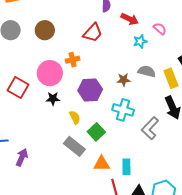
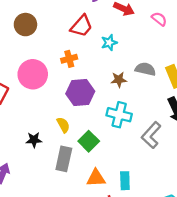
cyan star: (140, 41) -> (109, 43), moved
orange cross: (73, 60) -> (69, 59), moved
black star: (53, 99) -> (34, 140), moved
gray rectangle: (74, 146) -> (64, 159), turned 65

